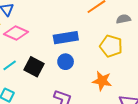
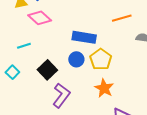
yellow pentagon: (111, 46) -> (101, 59), moved
black square: (34, 67) -> (47, 70), moved

